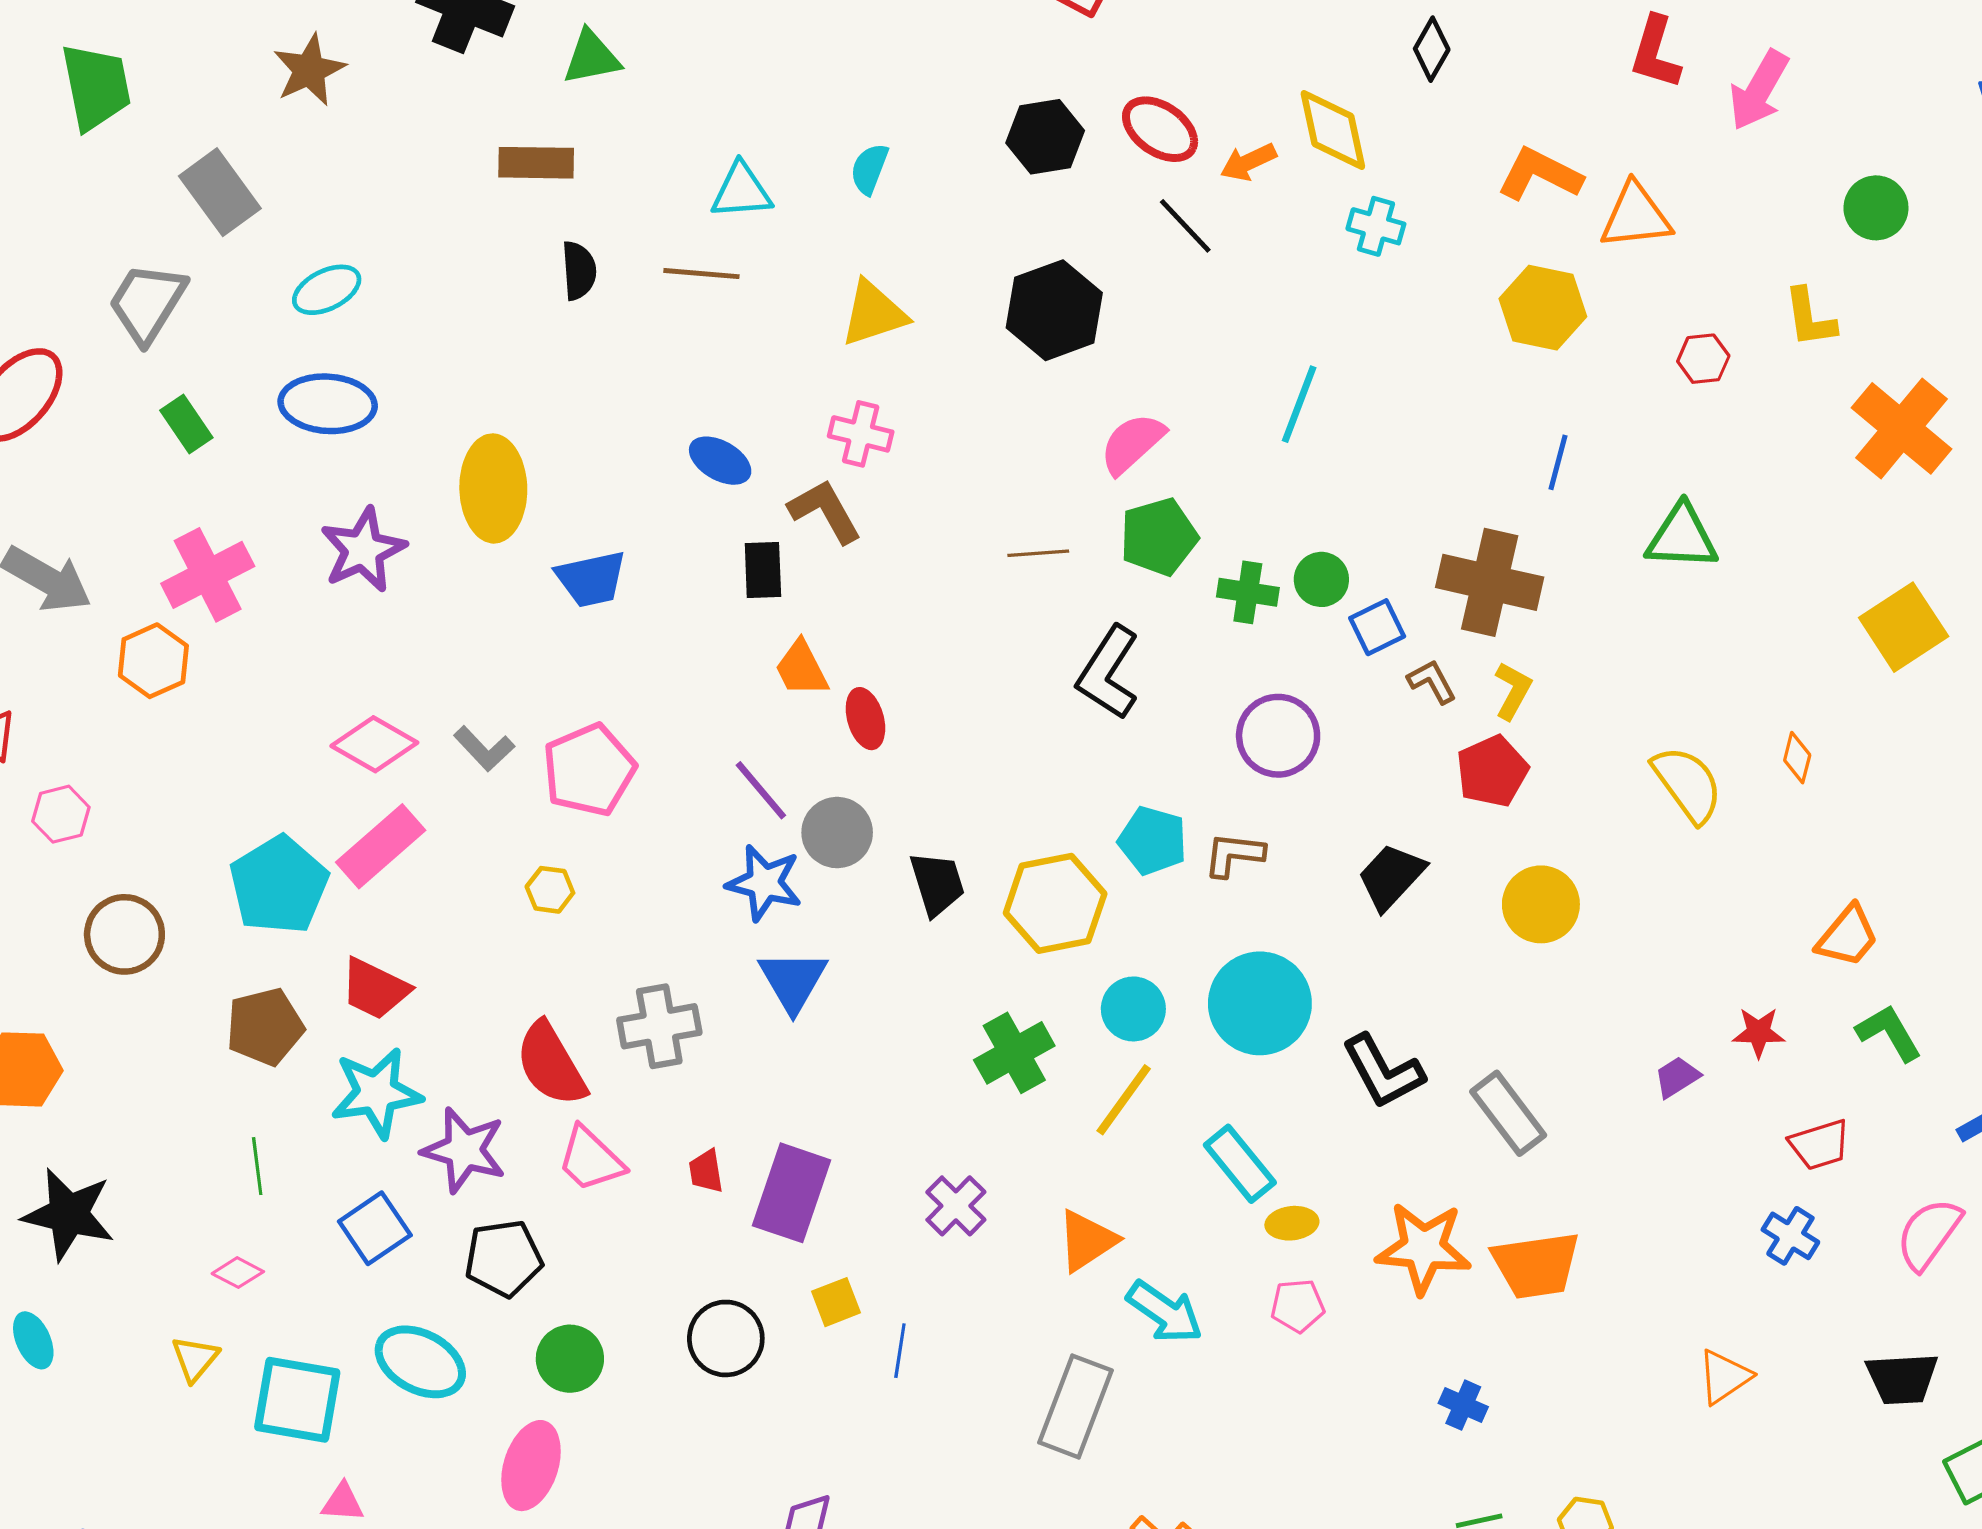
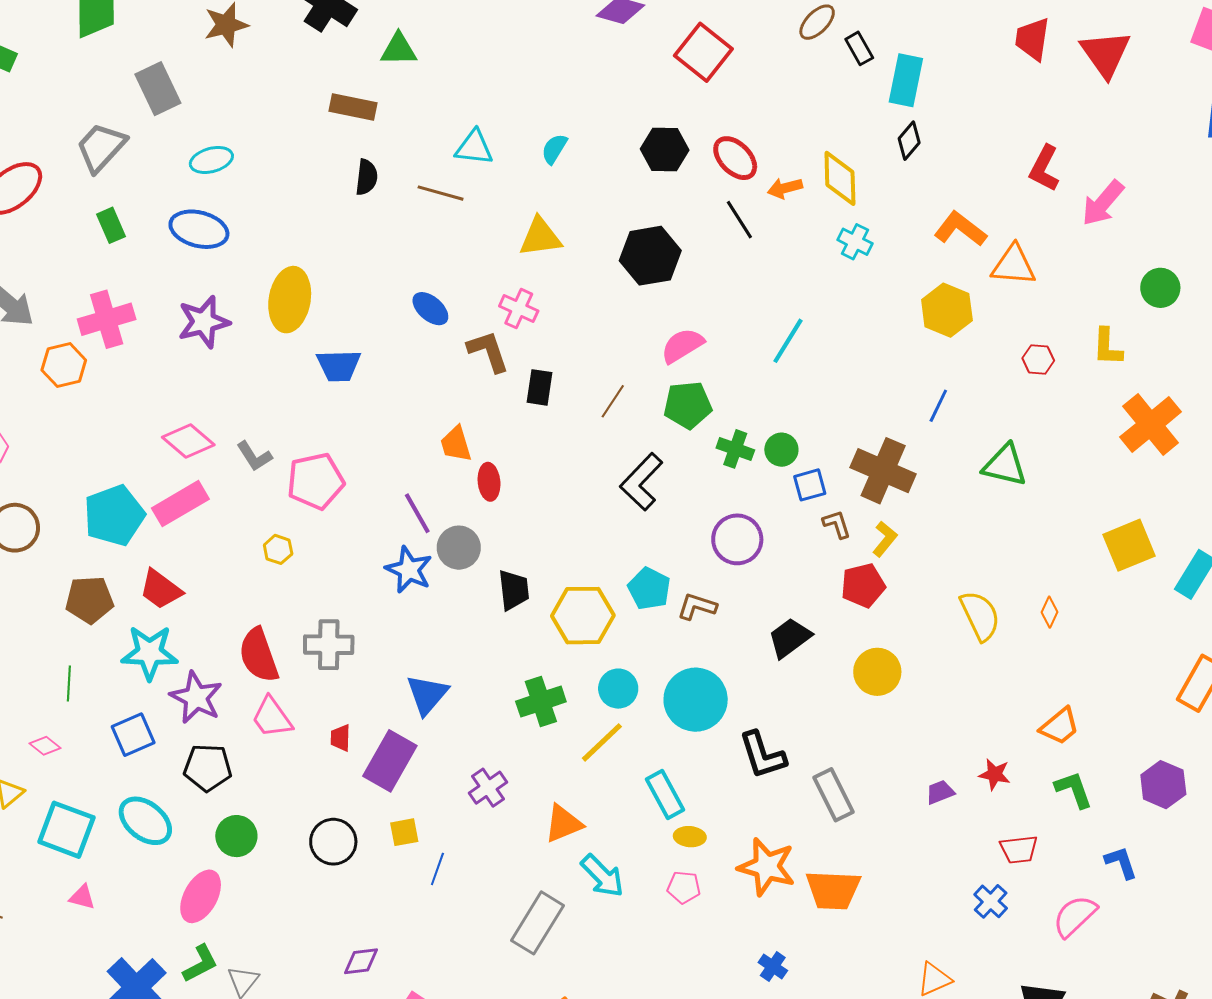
brown line: (1038, 553) -> (613, 401), turned -63
black rectangle: (763, 570) -> (540, 387), moved
blue triangle: (793, 981) -> (427, 695), moved

